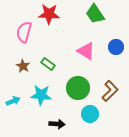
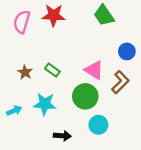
pink semicircle: (24, 32) -> (22, 22), moved
pink triangle: (86, 51) -> (94, 70), moved
brown L-shape: (110, 91) -> (120, 82), moved

